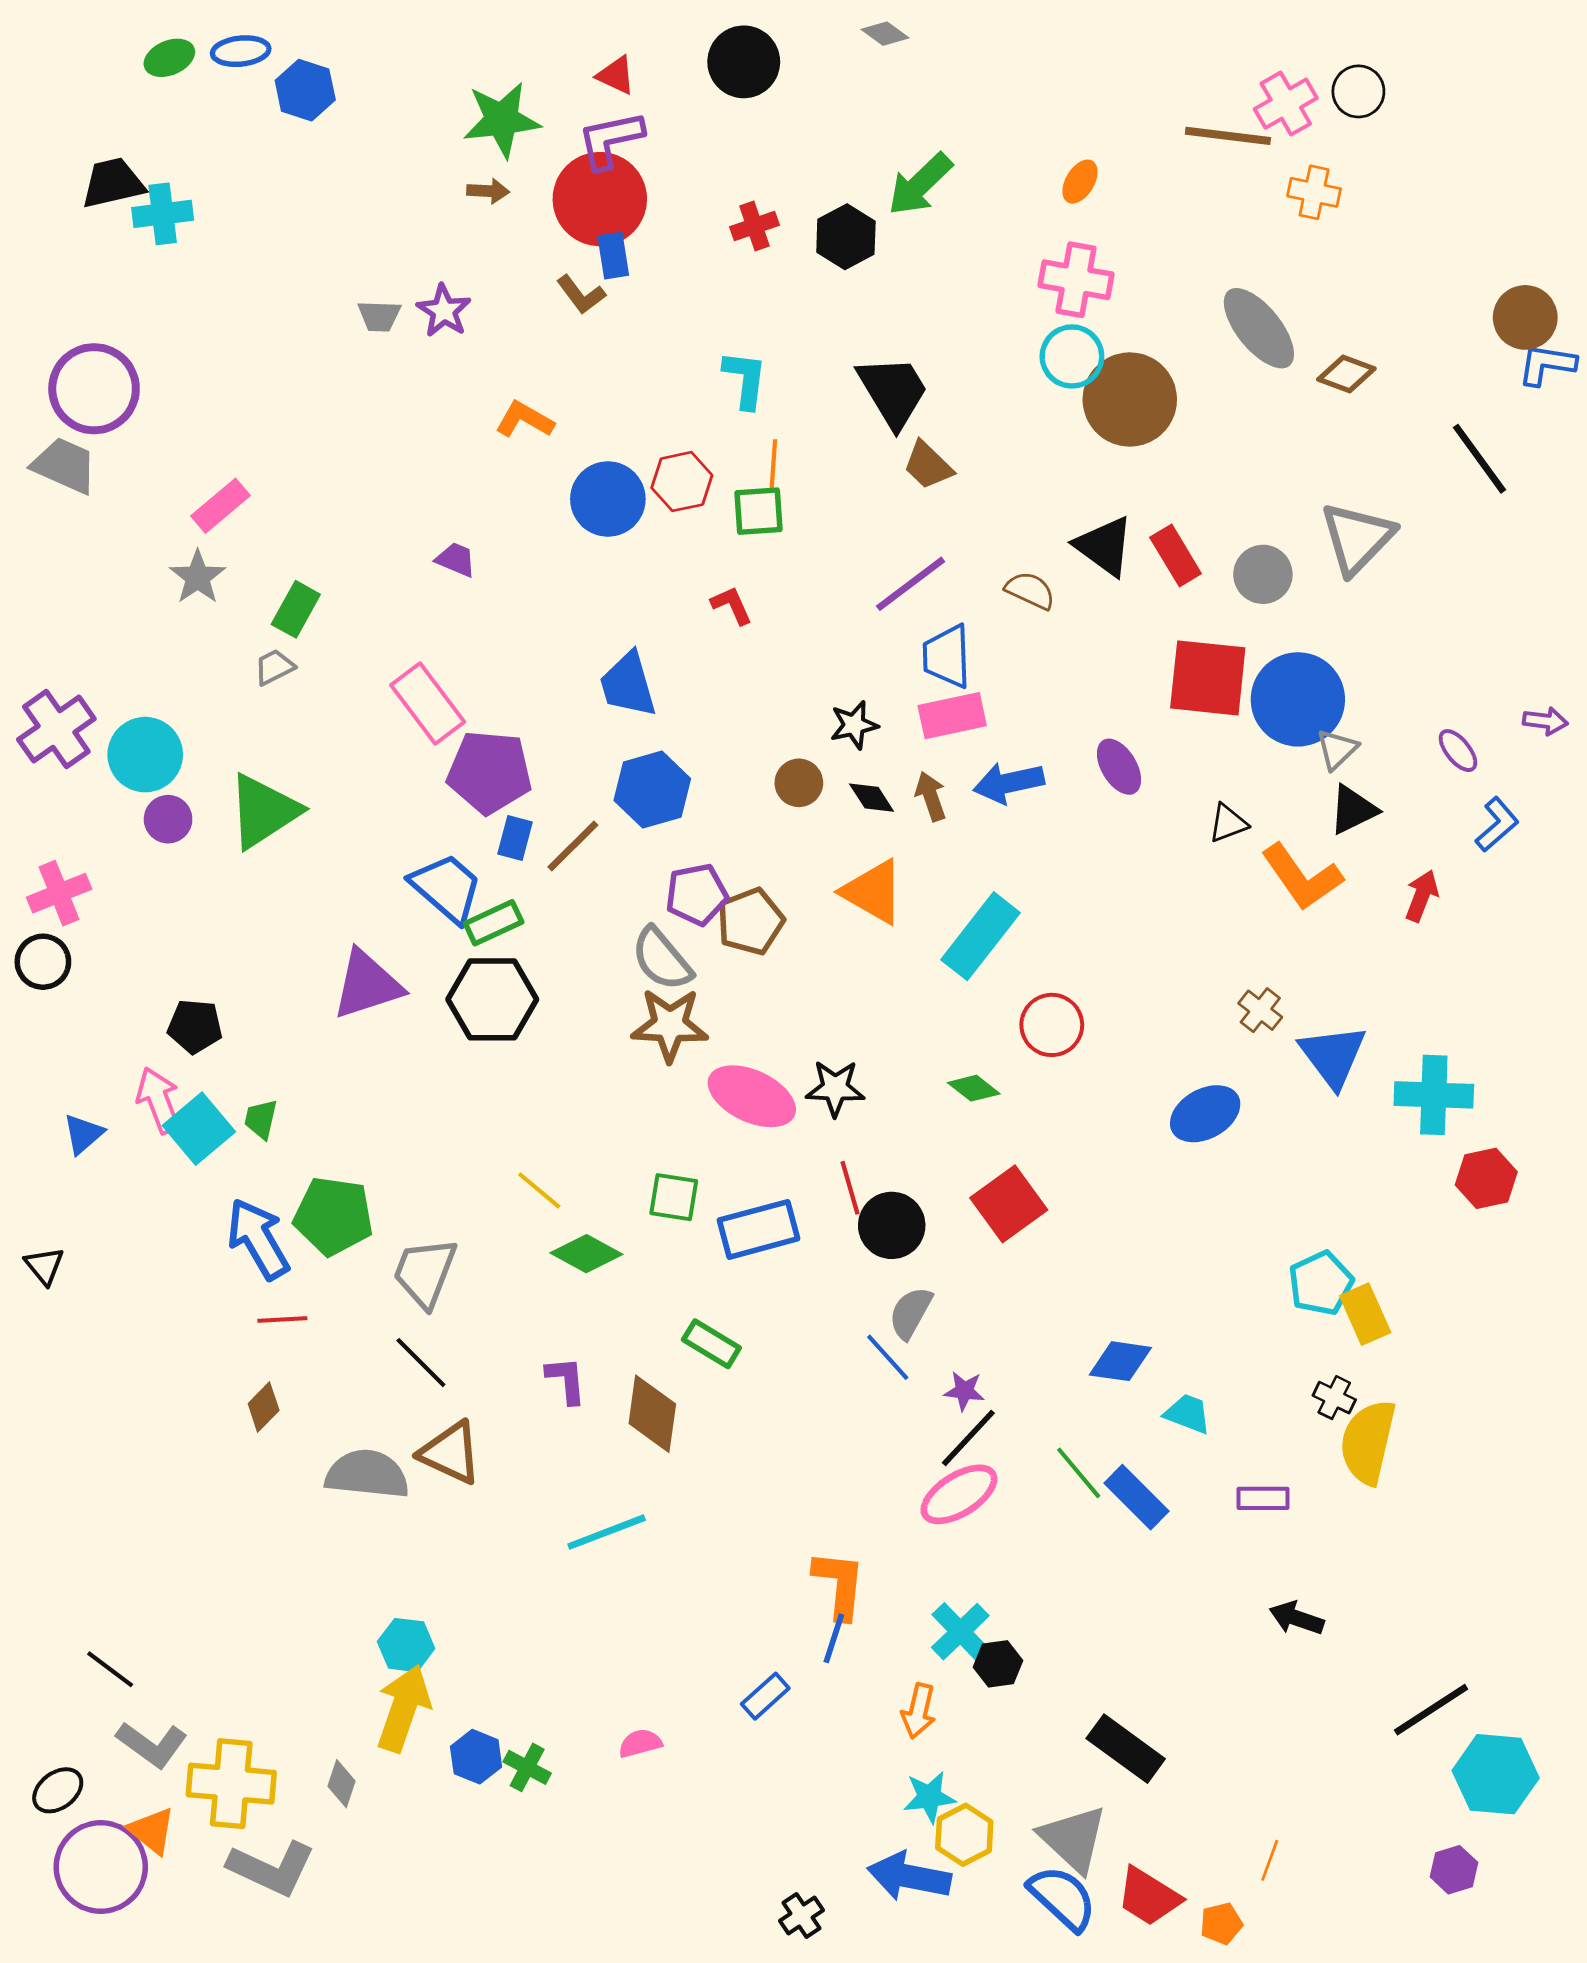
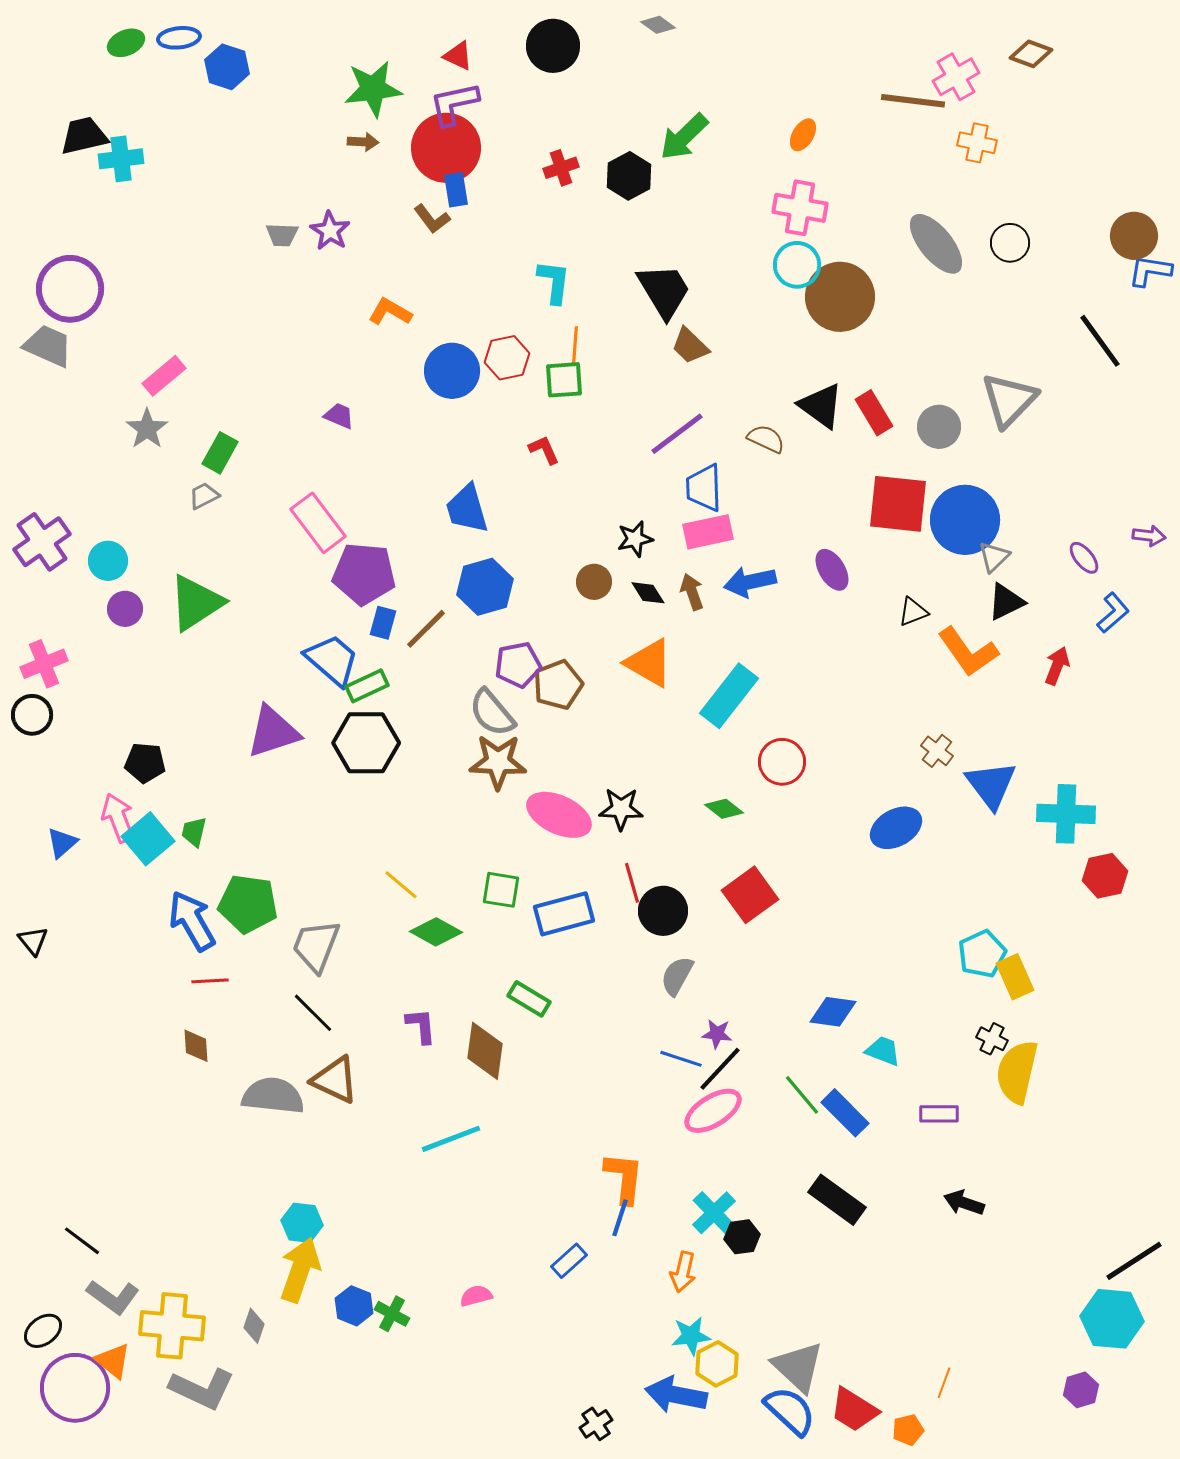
black circle: (1358, 91) -> (1010, 243), moved
brown diamond: (1346, 374) -> (1031, 54), moved
cyan circle: (145, 755) -> (108, 561), size x0.7
blue line: (888, 1357) -> (681, 1059), moved, turned -30
brown diamond: (264, 1407) -> (196, 1046), turned -48
black line: (1431, 1710) -> (1134, 1261), moved
black rectangle: (1126, 1749) -> (837, 1200), moved

